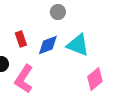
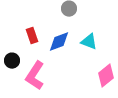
cyan triangle: (78, 45) -> (89, 42), size x0.7

